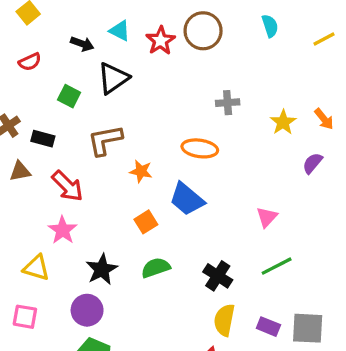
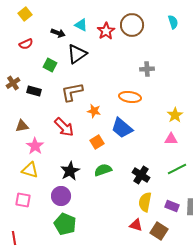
yellow star: (283, 122) -> (175, 115), moved
brown triangle: (20, 171) -> (22, 126), moved
red arrow: (67, 186) -> (64, 127), moved
pink triangle: (267, 217) -> (171, 139), turned 48
pink star: (63, 230) -> (35, 146), moved

